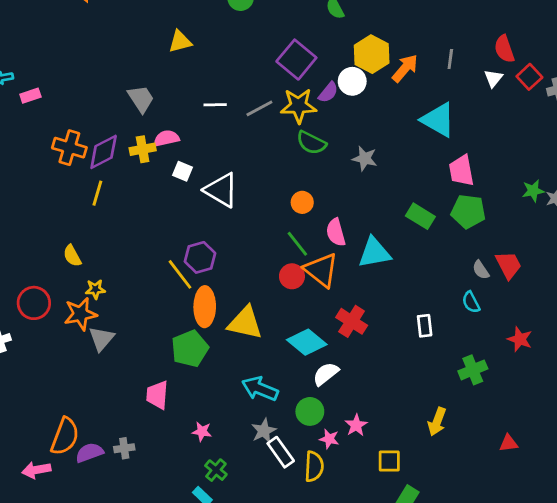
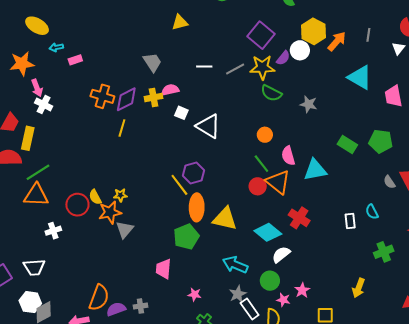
pink trapezoid: (461, 171) -> (393, 96), moved
yellow semicircle: (72, 256) -> (95, 197), moved
cyan semicircle: (471, 302) -> (372, 212), moved

